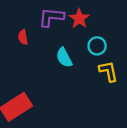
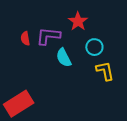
purple L-shape: (51, 17) -> (48, 36), moved

